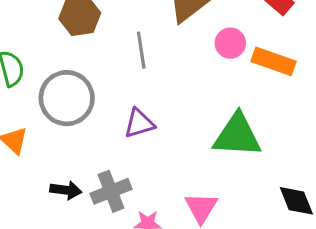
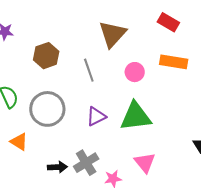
pink circle: (230, 43) -> (135, 72), moved
green triangle: (237, 135) -> (136, 116), moved

